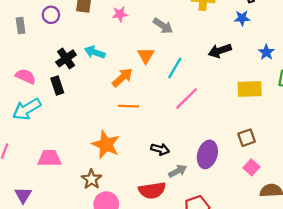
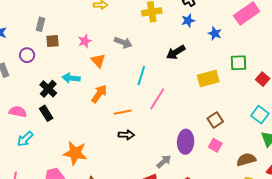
blue star: (266, 52) -> (215, 33), moved
orange triangle: (146, 55) -> (98, 61), moved
orange line: (129, 106) -> (123, 112), moved
cyan arrow: (27, 109) -> (25, 139), size x0.7
orange star: (106, 145) -> (75, 153), moved
black arrow: (160, 149) -> (126, 135), moved
pink square: (252, 167) -> (215, 145), moved

